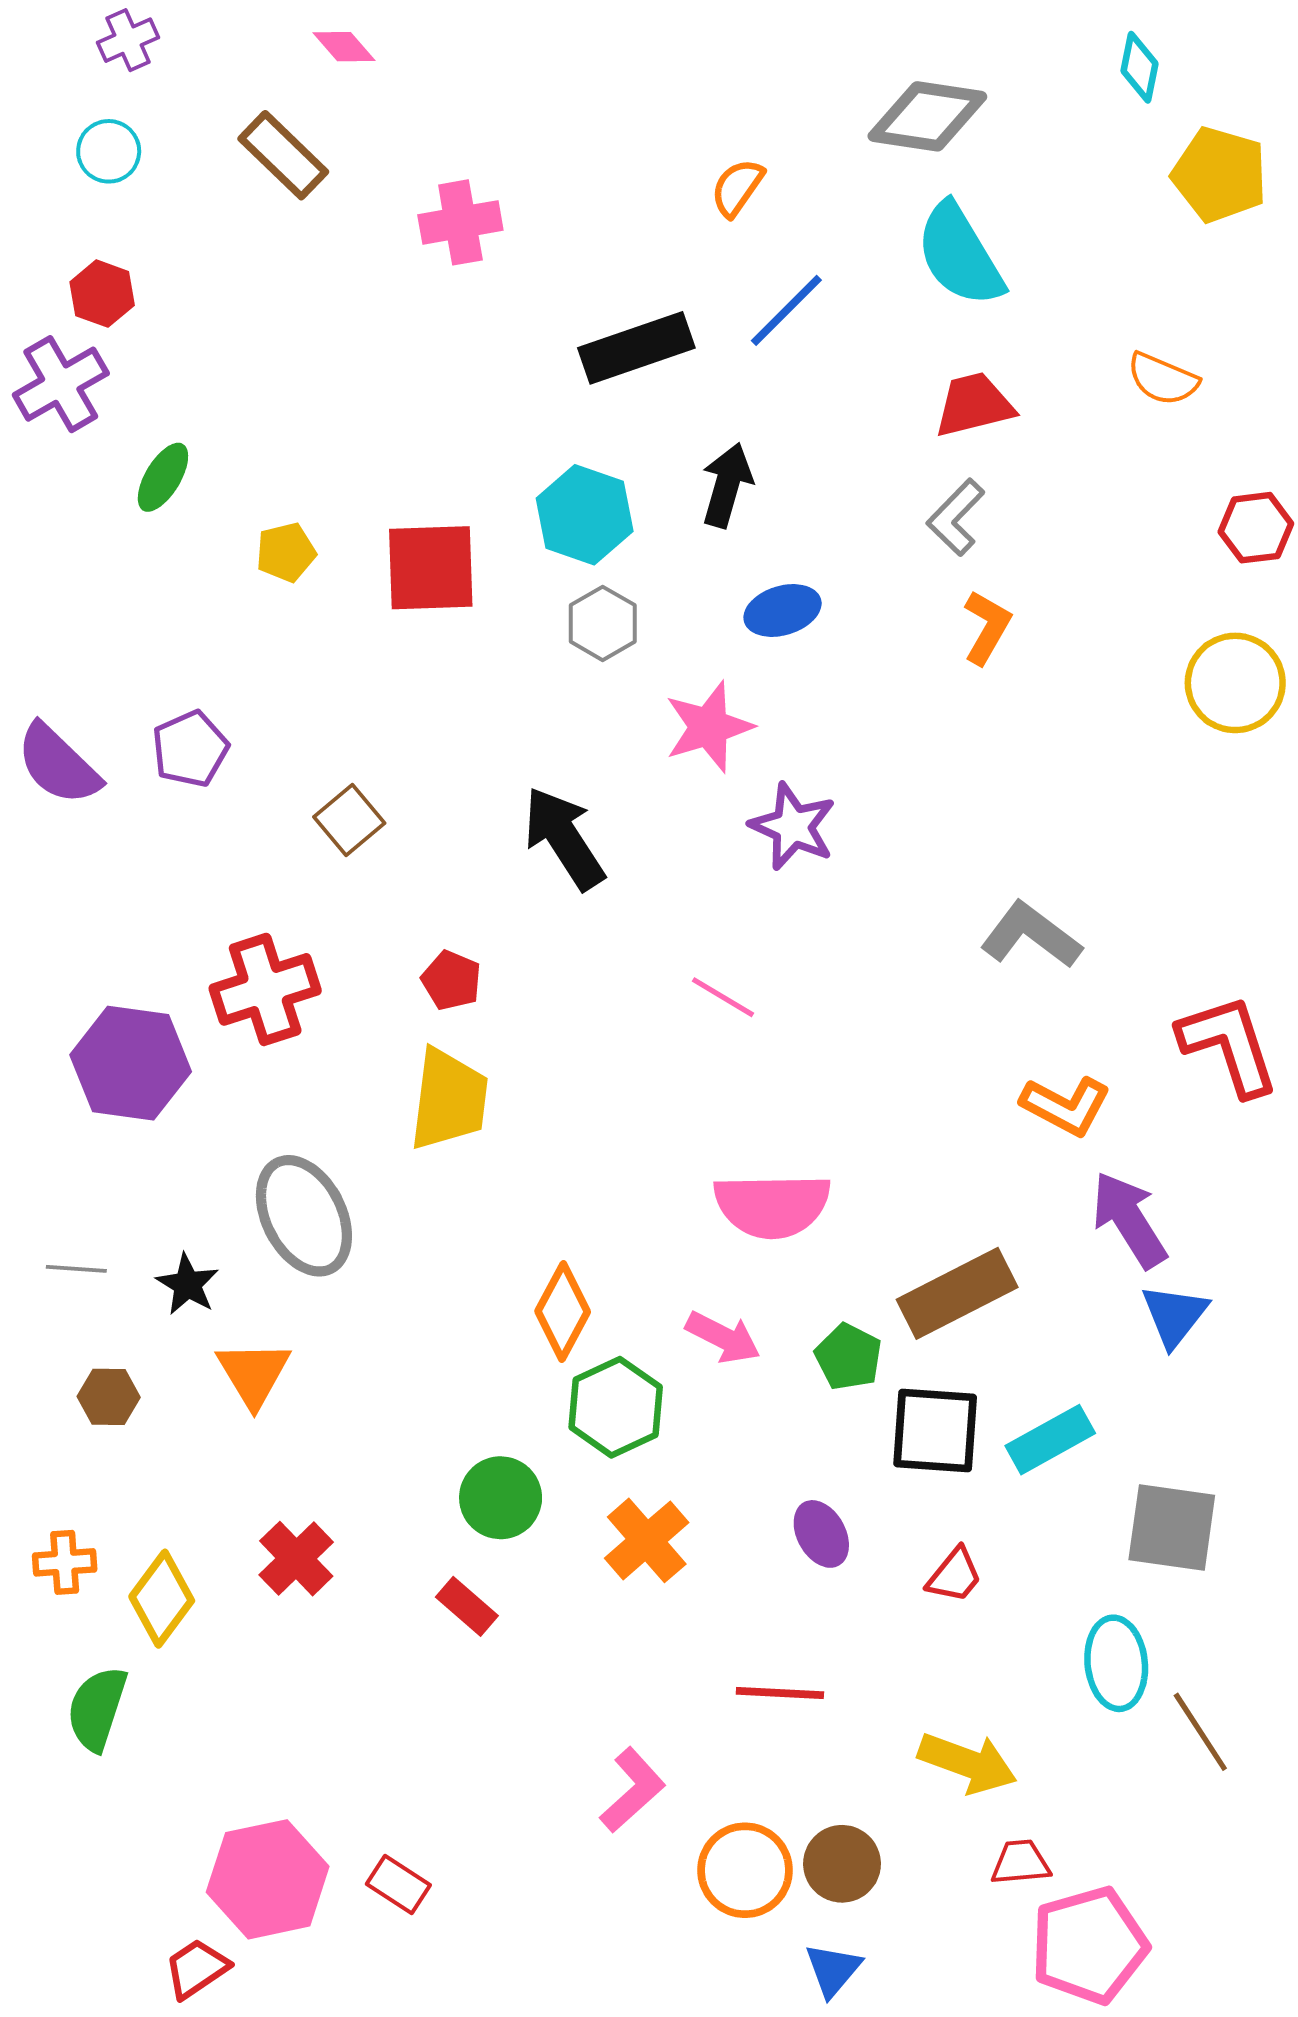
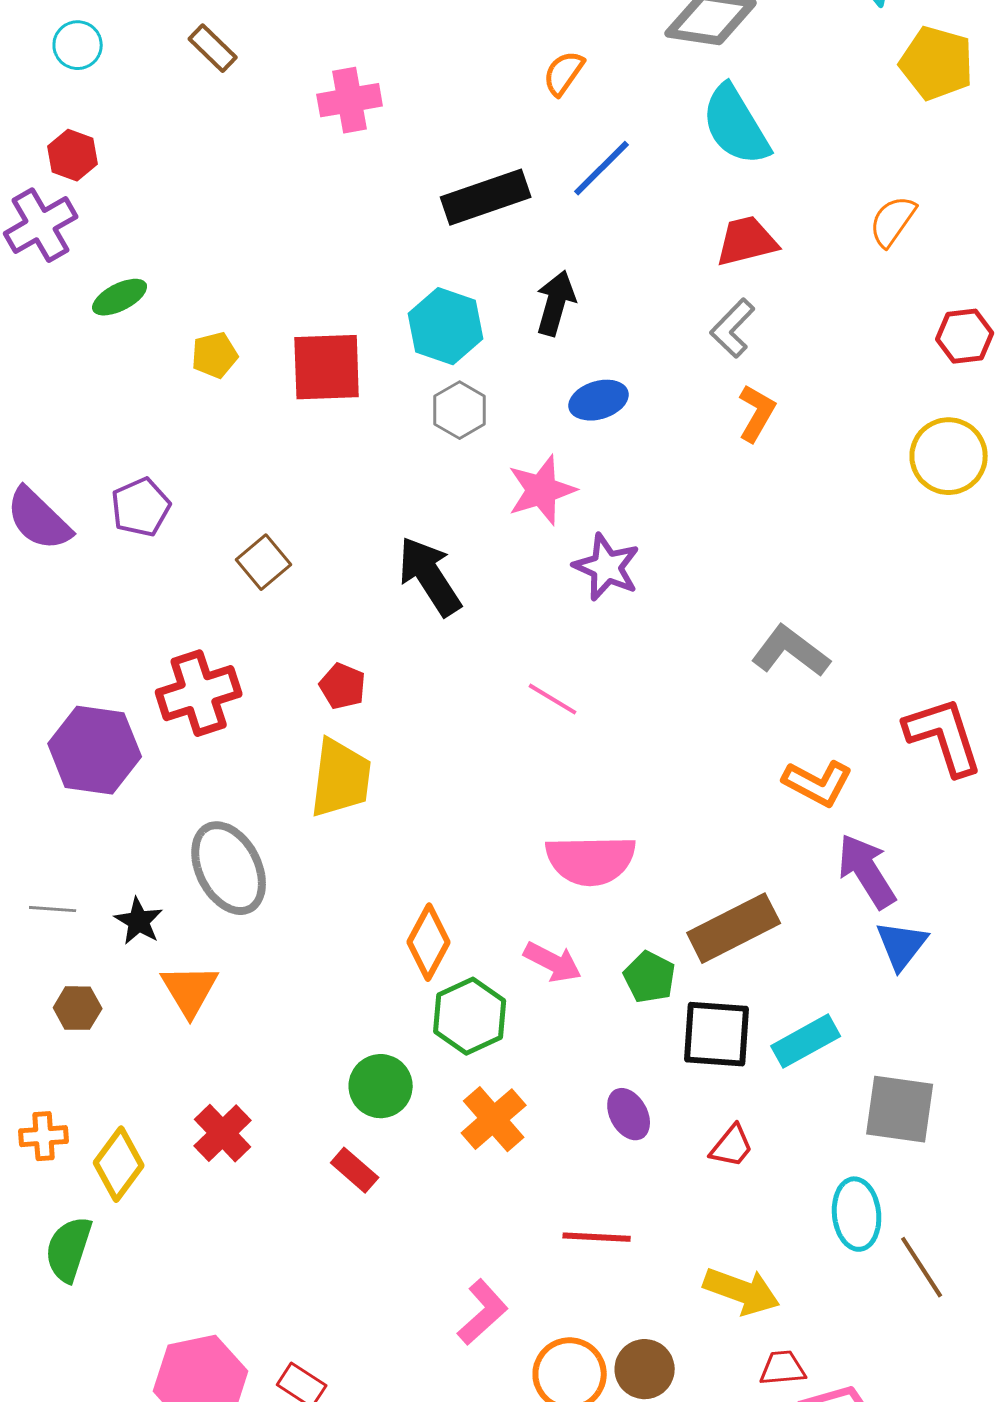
brown rectangle: (283, 155) -> (213, 48), size x0.7
orange semicircle: (1163, 379) -> (893, 221), turned 102
green ellipse: (163, 477) -> (120, 297), turned 32

